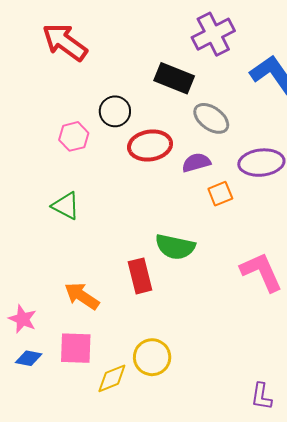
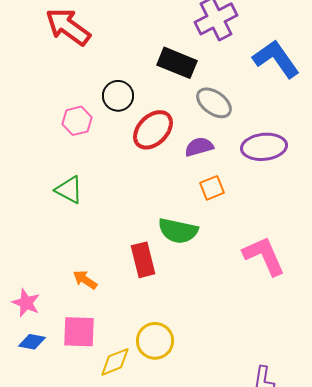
red ellipse: (150, 145) -> (153, 130), turned -36
orange square: (220, 194) -> (212, 188), moved
orange arrow: (82, 296) -> (85, 280), size x0.7

